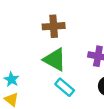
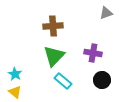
green triangle: (55, 60) -> (54, 56), turned 45

